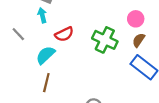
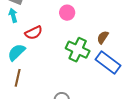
pink circle: (136, 19) -> (67, 13), moved
green cross: (105, 40) -> (78, 50), moved

